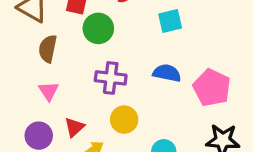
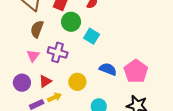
cyan square: (170, 21) -> (92, 36), moved, turned 35
blue semicircle: (167, 73) -> (108, 69), moved
purple cross: (111, 78) -> (58, 52), moved

